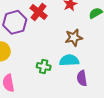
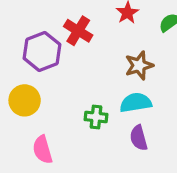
purple semicircle: (82, 78) -> (139, 138), moved

